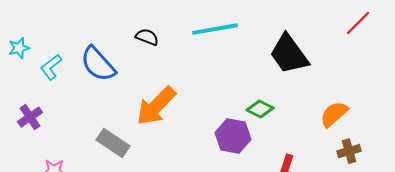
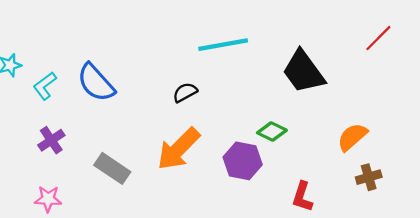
black semicircle: (147, 37) -> (185, 92), moved, turned -50
orange arrow: (156, 106) -> (178, 149), moved
purple cross: (30, 117) -> (51, 140), moved

